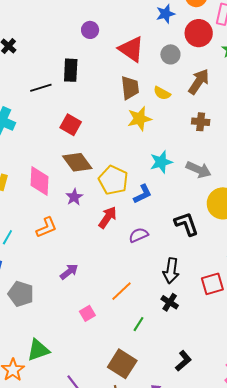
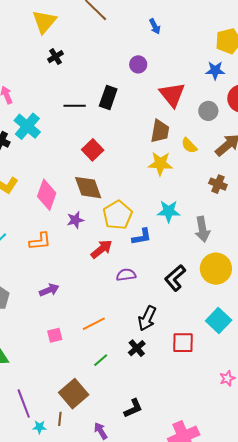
gray arrow: (199, 170) -> (202, 229), turned 40
black L-shape: (186, 224) -> (175, 278), turned -128

